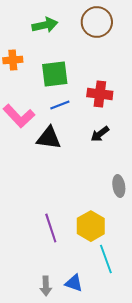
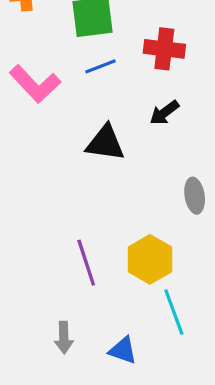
black triangle: (49, 138) -> (105, 143), moved
gray arrow: (46, 286) -> (64, 338), moved

